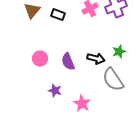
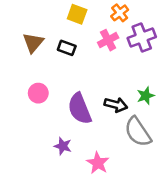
pink circle: (40, 59) -> (38, 93), moved
purple semicircle: (68, 62) -> (80, 109), size x1.4

